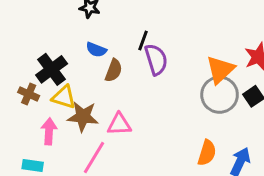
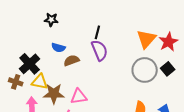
black line: (143, 41) -> (97, 32), moved
brown semicircle: (114, 70) -> (72, 61), turned -126
orange triangle: (220, 70) -> (146, 39), moved

